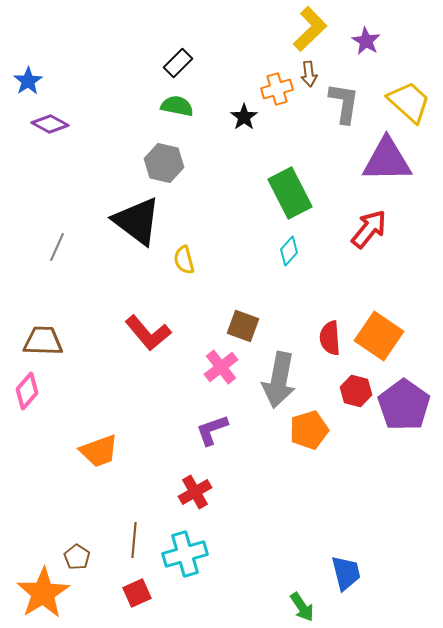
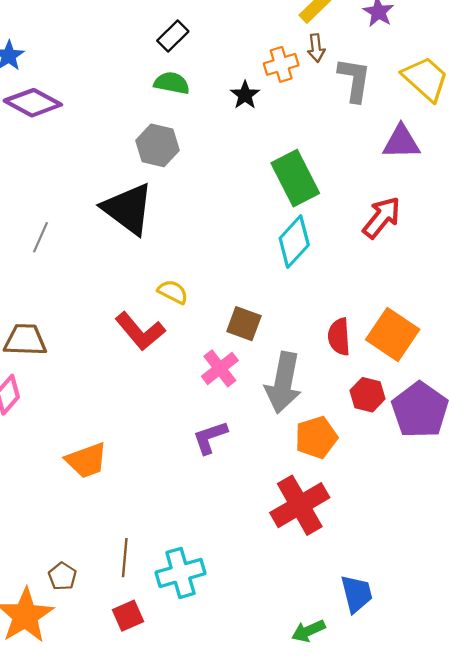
purple diamond: (50, 124) -> (33, 103), size x1.4
purple triangle: (387, 160) -> (401, 142), size x0.7
cyan diamond: (289, 251) -> (294, 242), size x1.6
yellow semicircle: (184, 260) -> (173, 292), moved, turned 132
red cross: (195, 492) -> (300, 505), moved, size x1.6
green arrow: (302, 607) -> (308, 631), turned 100

